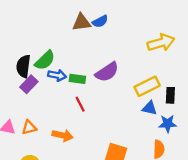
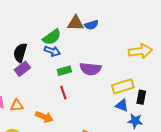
green semicircle: (45, 60) -> (52, 37), moved
purple semicircle: (107, 72) -> (90, 69), turned 30
blue arrow: (57, 75) -> (52, 51), moved
green rectangle: (77, 79) -> (64, 71), turned -32

